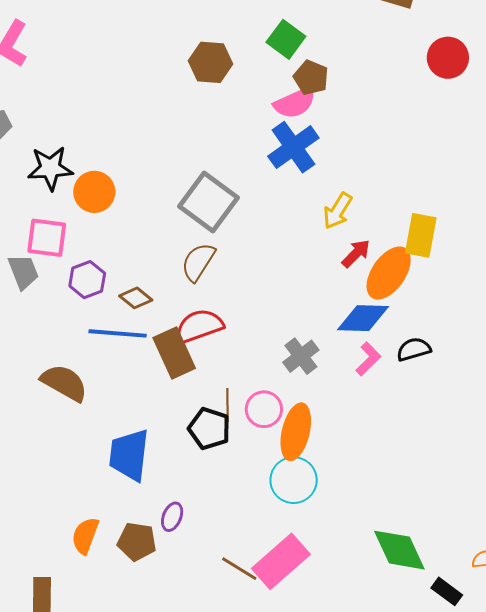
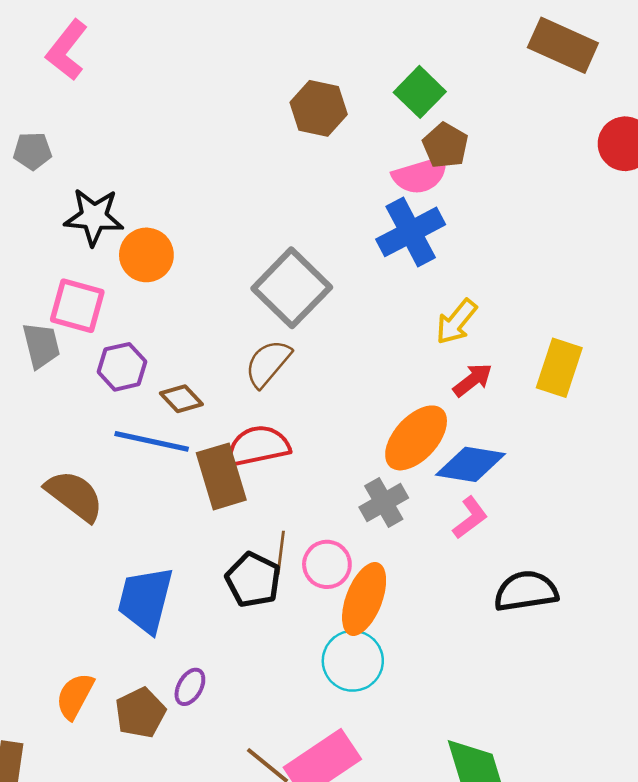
orange ellipse: (389, 273) -> (416, 438), moved
black semicircle: (414, 349) -> (526, 591), moved, size x1.4
brown pentagon: (137, 542) -> (140, 713), turned 30

